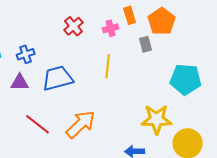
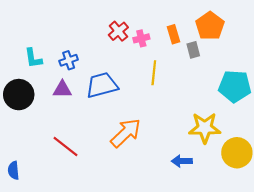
orange rectangle: (130, 15) -> (174, 34), moved
pink cross: (111, 28) -> (141, 38), moved
red line: (38, 124) -> (65, 146), moved

